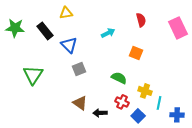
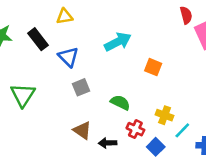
red semicircle: (141, 20) -> (186, 15), moved
cyan arrow: (108, 33) -> (118, 42), size x1.5
green semicircle: (119, 78) -> (120, 102), moved
cyan line: (159, 103) -> (182, 130), turned 32

